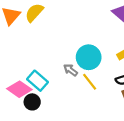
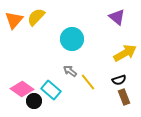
cyan circle: (89, 57) -> (72, 39), moved
cyan rectangle: (37, 81) -> (51, 90), moved

